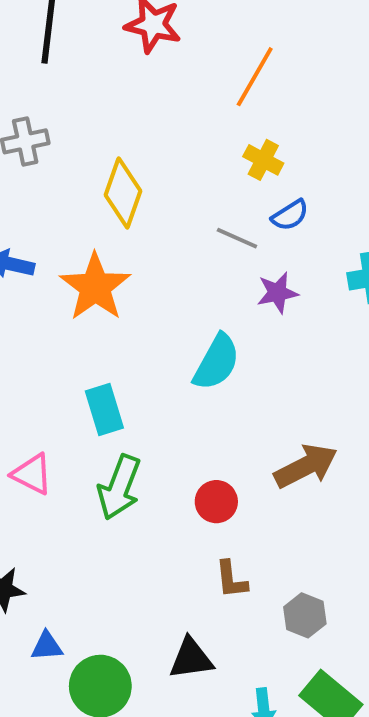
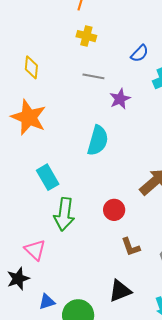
yellow cross: (263, 160) -> (86, 36), moved
yellow diamond: (123, 193) -> (31, 67), size x0.7
blue semicircle: (290, 215) -> (140, 53), moved
pink triangle: (32, 474) -> (35, 250), moved, turned 30

